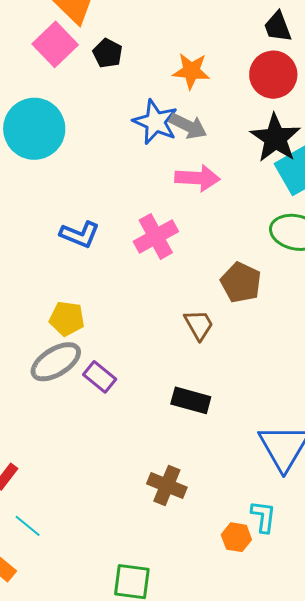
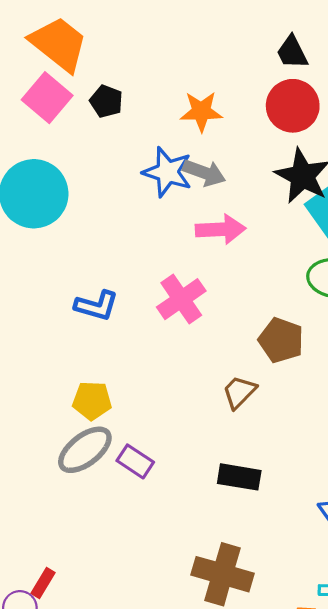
brown trapezoid: (199, 325) -> (239, 392), turned -100
brown cross: (167, 486) -> (223, 574), size x1.4

